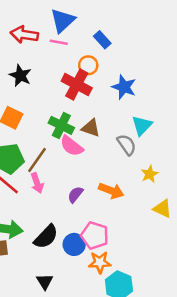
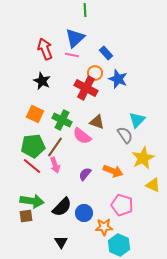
red arrow: (24, 35) -> (45, 49), turned 60
blue star: (124, 87) -> (118, 79), moved
green cross: (61, 125) -> (62, 120), moved
yellow star: (150, 174) -> (143, 158), size x1.6
pink pentagon: (95, 235) -> (122, 205), moved

